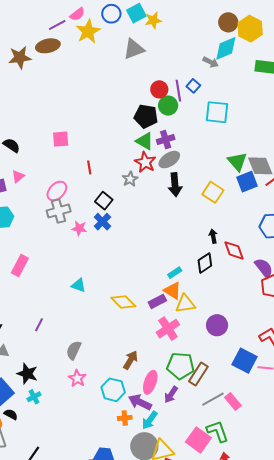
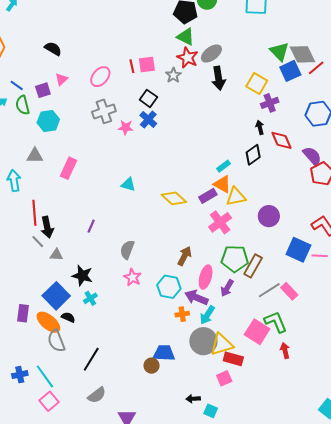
pink square: (61, 139) -> (147, 64), moved
purple cross: (166, 140) -> (270, 103), moved
pink ellipse: (57, 191) -> (100, 77), moved

